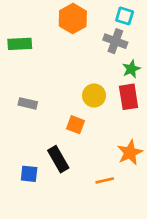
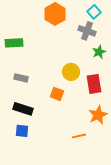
cyan square: (125, 16) -> (94, 12), turned 32
green rectangle: (20, 44) -> (14, 43), moved
red rectangle: (129, 97) -> (94, 84), moved
black rectangle: (58, 159) -> (23, 109), moved, turned -42

